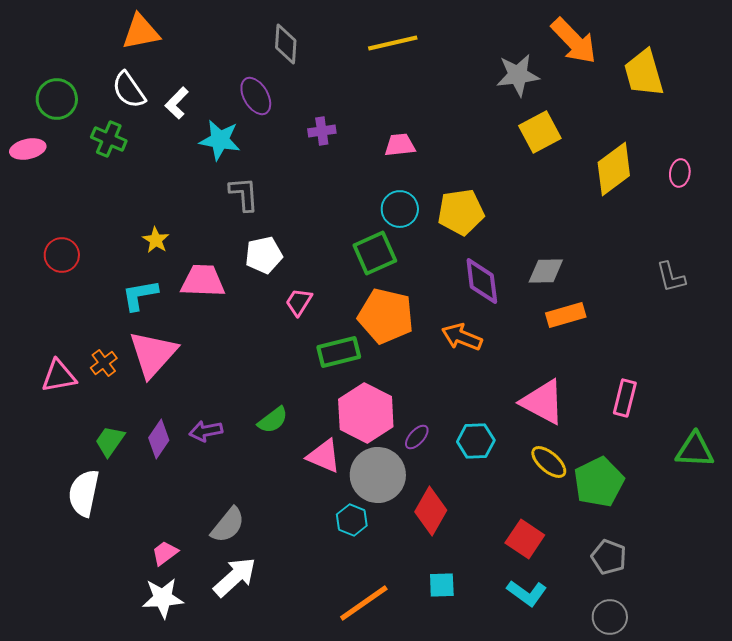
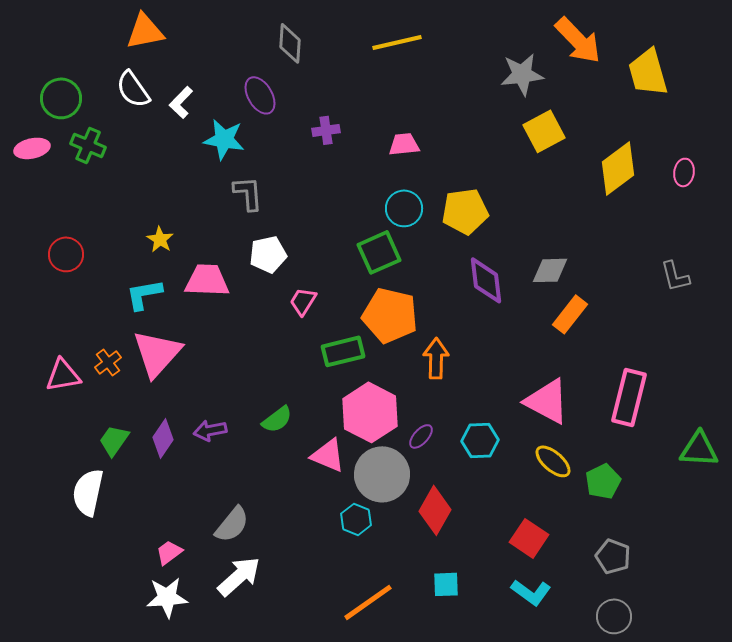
green cross: (109, 139) -> (88, 145), moved
orange rectangle: (566, 315) -> (570, 314), turned -36
orange arrow: (462, 337) -> (436, 358), moved, turned 69
pink rectangle: (625, 398) -> (629, 397), size x1.5
green pentagon: (599, 482) -> (603, 481), size x0.7

